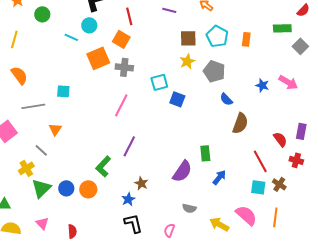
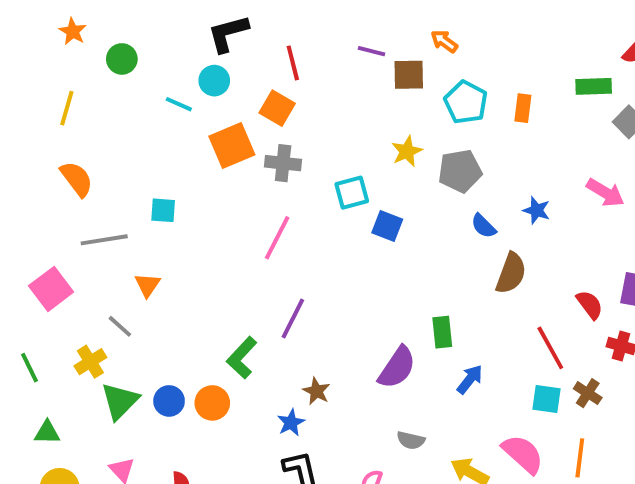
brown square: (188, 38) -> (409, 75), moved
gray pentagon: (214, 71) -> (460, 171), turned -30
blue star: (262, 85) -> (537, 210), moved

